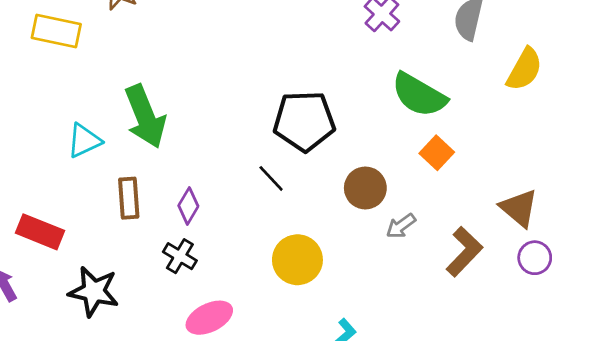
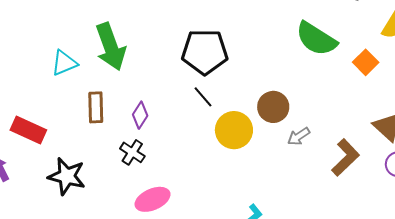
black pentagon: (304, 121) -> (205, 52), moved
orange square: (437, 153) -> (366, 62), moved
yellow circle: (297, 260) -> (234, 130), moved

